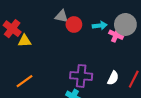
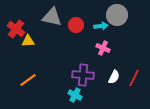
gray triangle: (62, 16) -> (52, 17), moved, size x1.5
gray circle: (125, 24) -> (117, 15), moved
pink cross: (116, 35) -> (103, 48), moved

